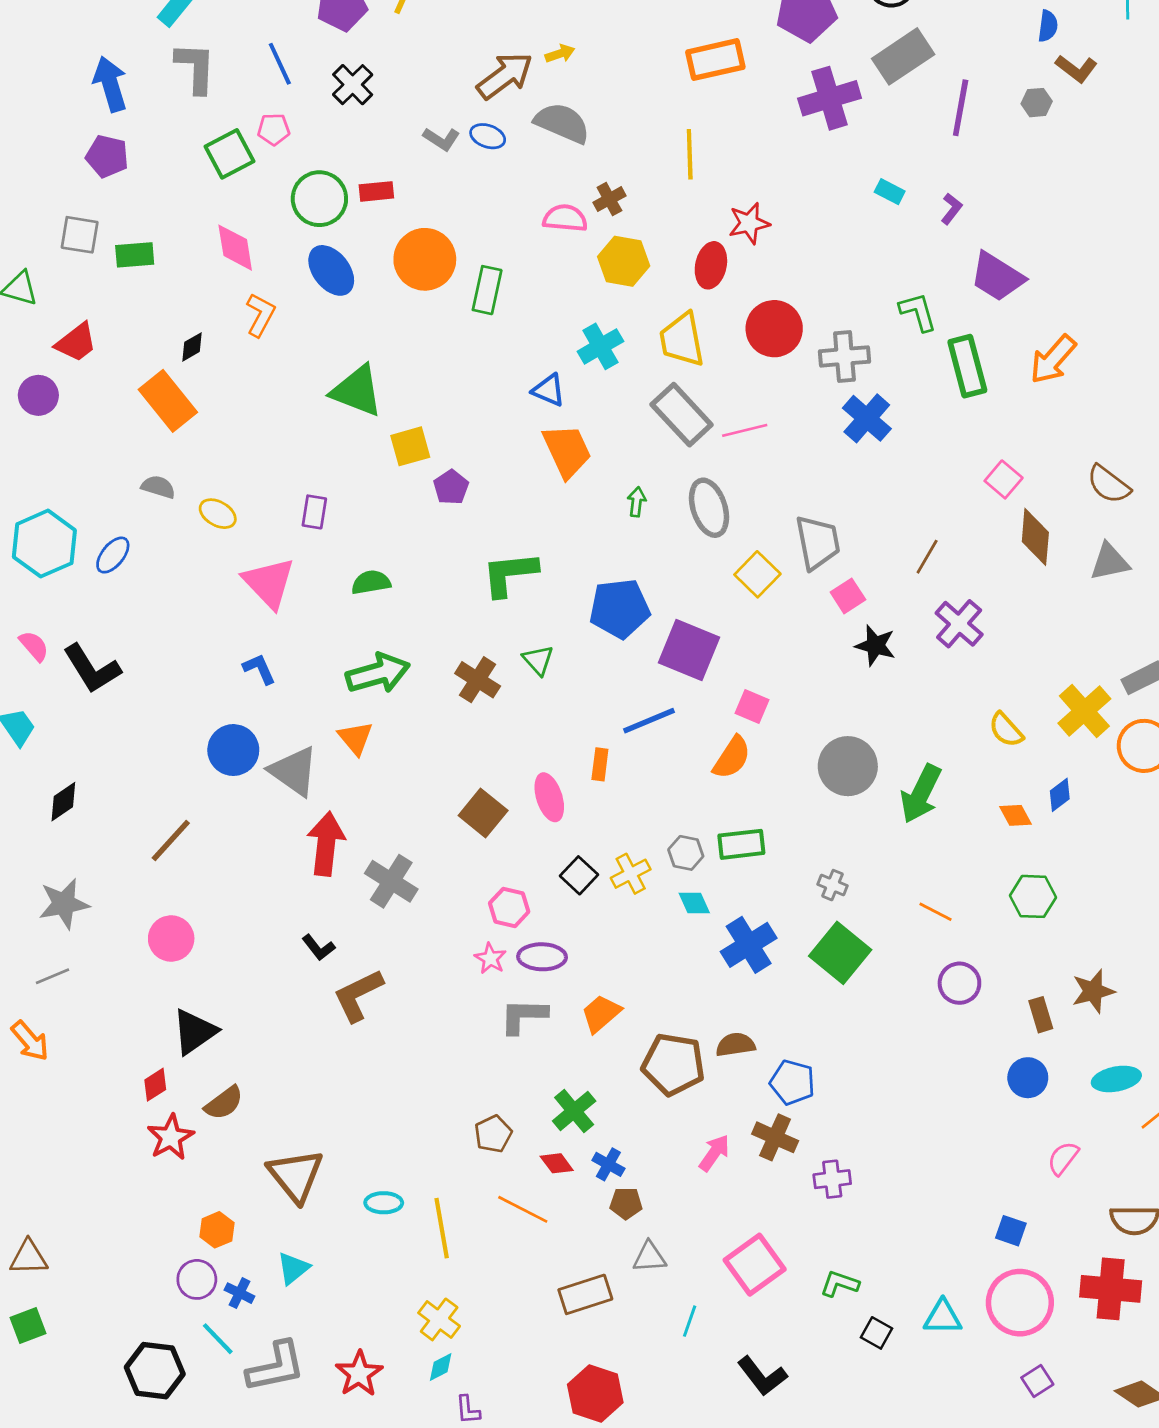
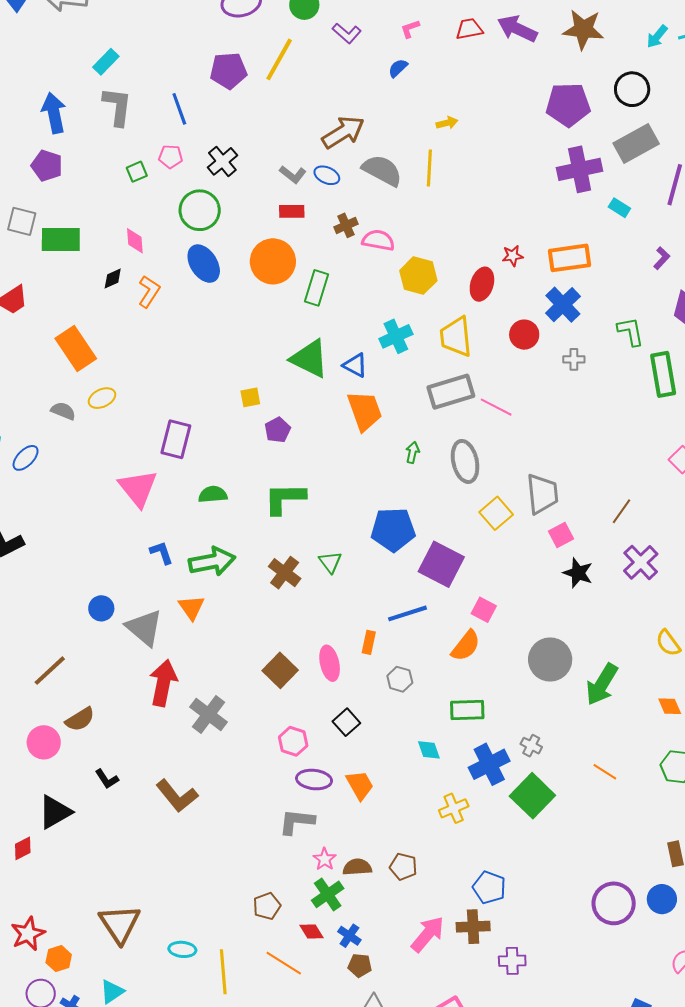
yellow arrow: (560, 54) -> (447, 123), moved
orange rectangle: (715, 60) -> (570, 258), moved
black cross: (353, 85) -> (222, 161), moved
green square: (230, 154) -> (137, 172), size x0.6
yellow line: (690, 154) -> (429, 168), moved
red rectangle: (376, 191) -> (292, 211), moved
cyan rectangle: (890, 192) -> (619, 208), moved
brown cross: (609, 199) -> (346, 225), moved
red star: (749, 223) -> (513, 256), size x0.7
pink diamond: (235, 248) -> (135, 241), size x0.7
green rectangle: (135, 255) -> (61, 240), size x1.4
red circle: (774, 329) -> (524, 335), size x0.7
black diamond: (192, 347) -> (113, 278), moved
gray cross: (844, 356) -> (574, 359), size x0.6
green triangle: (357, 391) -> (310, 359), moved
gray rectangle: (682, 415) -> (451, 392), turned -69
blue cross: (867, 418) -> (563, 305), moved
pink line: (745, 430) -> (496, 407), turned 36
yellow square: (410, 446) -> (250, 397), size x0.7
purple rectangle: (314, 512) -> (176, 439), size x1.5
yellow ellipse: (218, 514) -> (102, 398), moved, turned -60
green L-shape: (510, 574) -> (285, 498), moved
blue L-shape: (259, 669) -> (161, 553), moved
blue circle: (233, 750) -> (101, 608), size x0.7
gray hexagon: (686, 853) -> (400, 679), moved
yellow cross: (631, 874) -> (454, 808), moved
blue cross: (749, 945) -> (489, 764), moved
black L-shape: (318, 947) -> (107, 779), moved
pink star: (490, 958) -> (325, 859), moved
purple circle: (959, 983) -> (614, 903), moved, size x1.4
brown L-shape: (358, 995) -> (177, 796), turned -108
orange trapezoid: (601, 1013) -> (360, 785), moved, turned 96
brown semicircle: (735, 1045) -> (357, 867), moved
brown pentagon: (673, 1064) -> (403, 867), size x0.6
brown semicircle: (224, 1103) -> (80, 719), moved
red star: (171, 1137) -> (28, 934), moved
brown cross: (775, 1137) -> (473, 927), turned -32
pink arrow: (714, 1153) -> (428, 934), size x1.4

